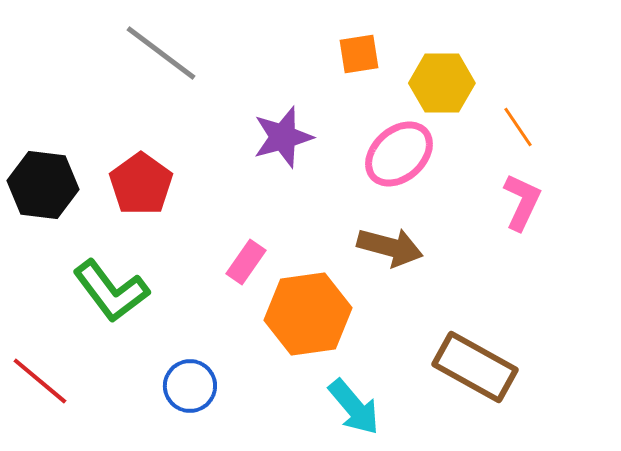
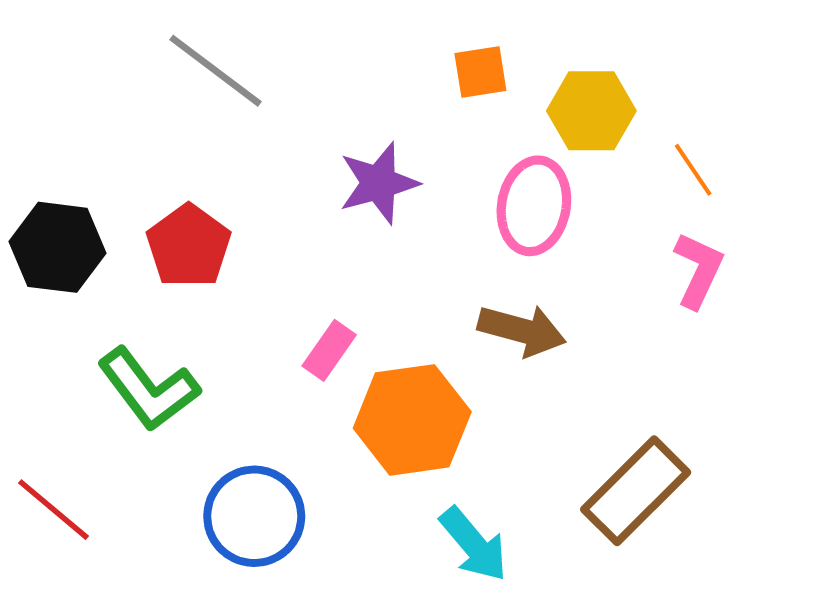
pink ellipse: (399, 154) -> (534, 206), turned -38
brown rectangle: (475, 367) -> (636, 491), turned -74
blue circle: (190, 386) -> (254, 516), size x1.4

